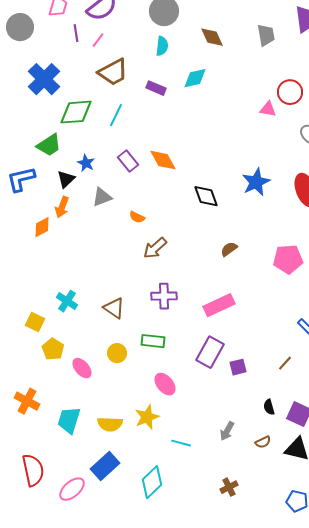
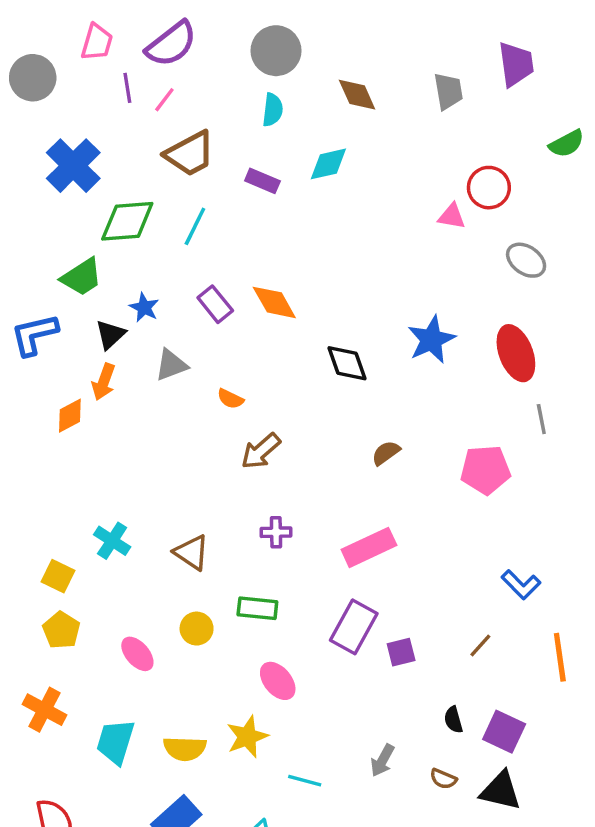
purple cross: (164, 296) -> (276, 532), size x0.7
yellow pentagon: (53, 349) -> (61, 630), moved
brown semicircle: (263, 442) -> (443, 779), turned 49

